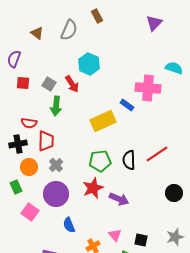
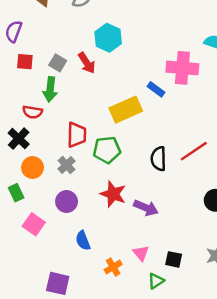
green arrow: (56, 106) -> (50, 89), moved
red trapezoid: (46, 141) -> (77, 135), moved
black cross: (18, 144) -> (19, 139), turned -36
green pentagon: (100, 161) -> (107, 150), moved
red star: (93, 188) -> (113, 194), turned -30
purple circle: (56, 194) -> (67, 202), size x0.7

